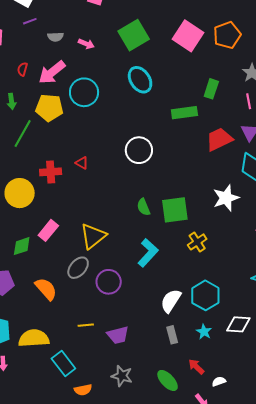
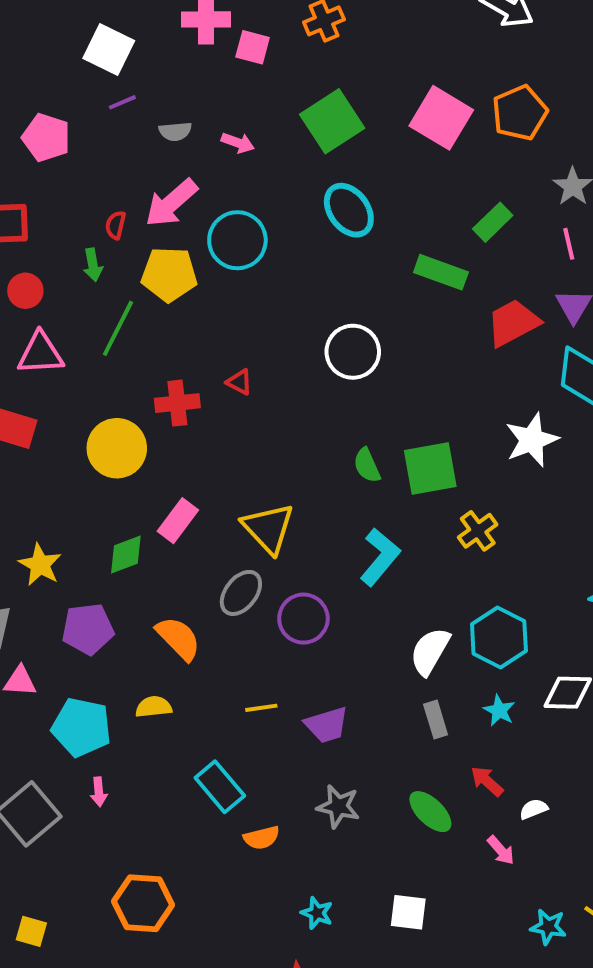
red semicircle: (22, 69) -> (116, 225), moved
green rectangle: (211, 89) -> (493, 222), turned 30
green rectangle: (184, 113) -> (441, 272), turned 30
yellow triangle: (93, 236) -> (268, 528), turned -32
yellow semicircle: (34, 338) -> (154, 707), moved, size x0.6

